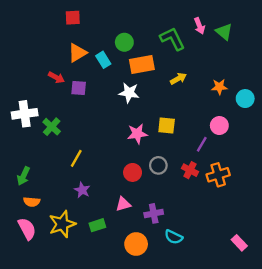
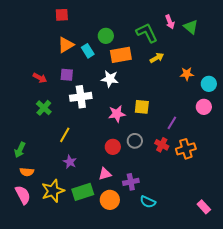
red arrow: (56, 77) -> (40, 78), moved
yellow arrow: (178, 79) -> (157, 58), moved
white cross: (25, 114) -> (81, 97), moved
pink circle: (219, 126) -> (204, 107), moved
green rectangle: (97, 225) -> (83, 192), size x1.5
orange circle: (136, 244) -> (110, 200), moved

